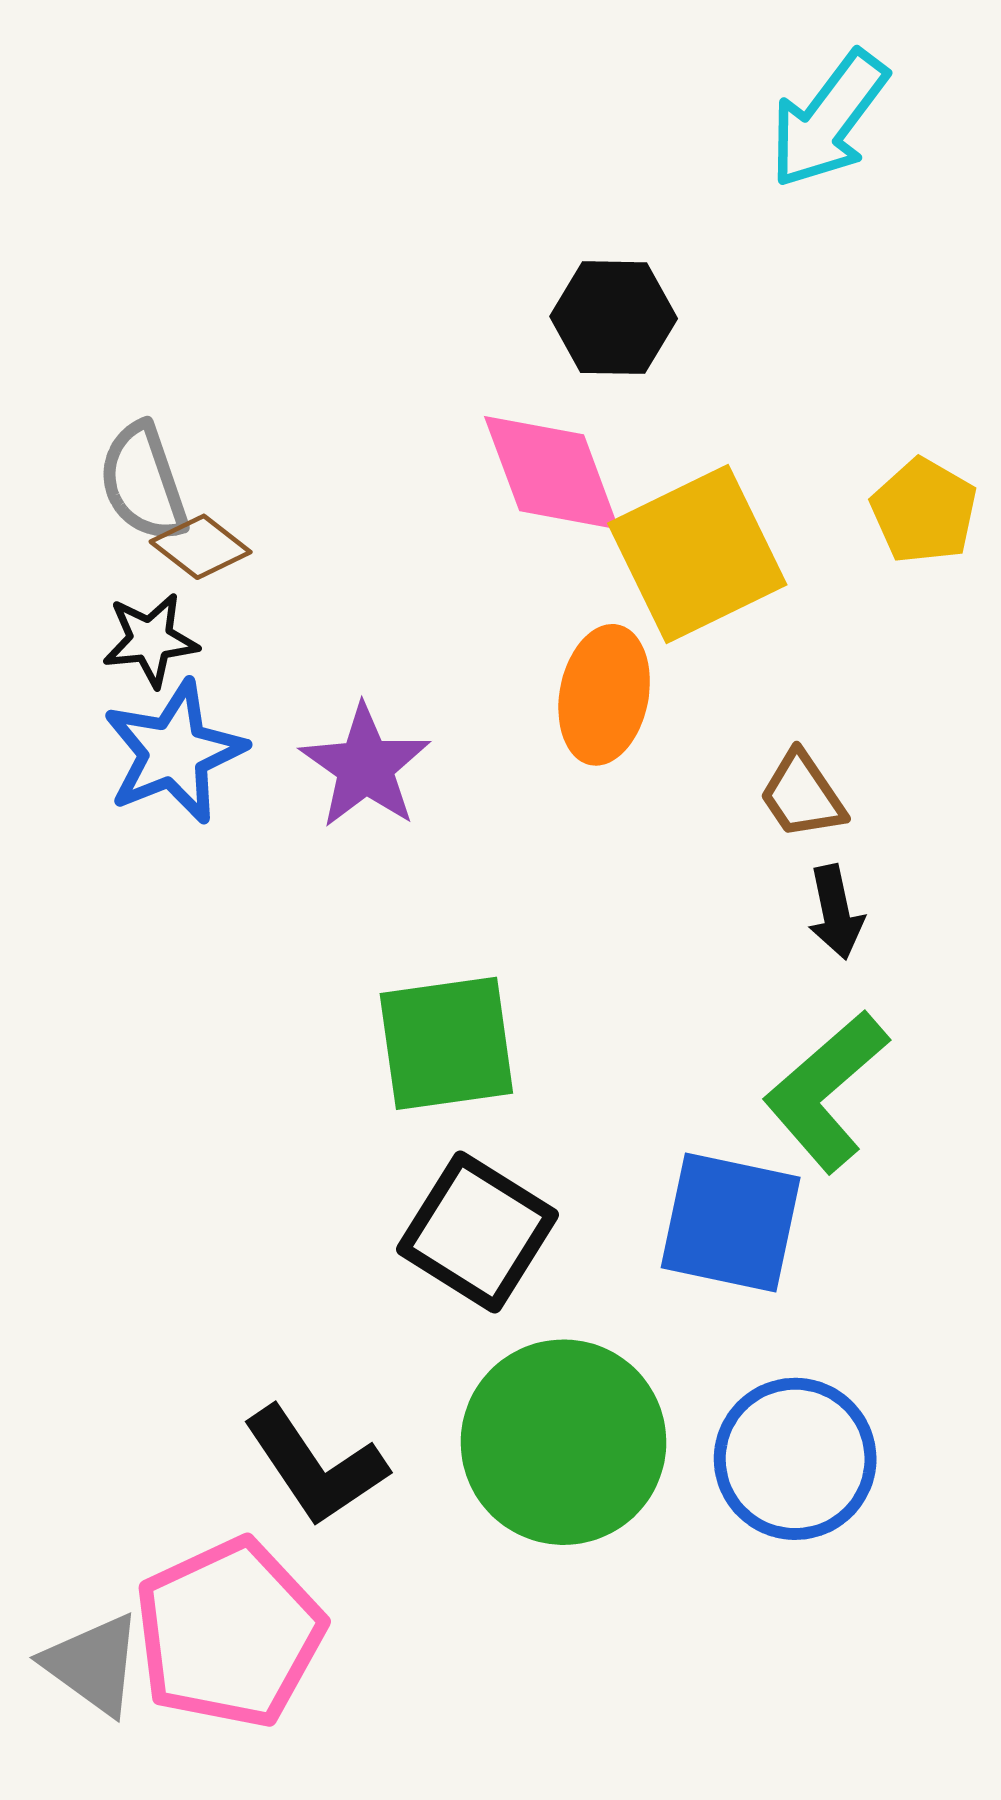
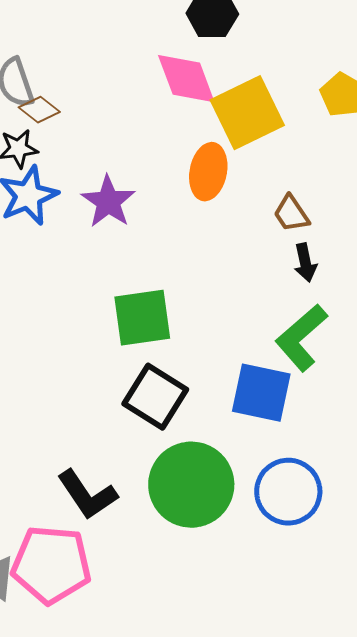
pink pentagon: (229, 1633) -> (51, 565), turned 30

